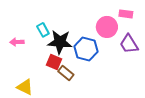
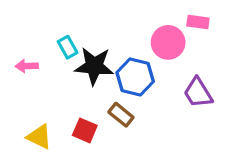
purple trapezoid: (129, 44) -> (198, 93), moved
red square: (54, 62) -> (85, 130), moved
brown rectangle: (66, 73) -> (121, 115), moved

